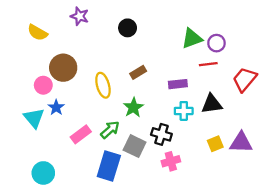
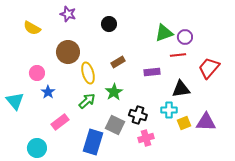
brown circle: (63, 68) -> (68, 52), moved
cyan cross: (184, 111) -> (169, 110), moved
cyan triangle: (34, 118) -> (15, 101), moved
green arrow: (110, 130) -> (87, 101), moved
pink rectangle: (81, 134) -> (60, 122), moved

